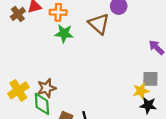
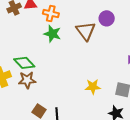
yellow star: (141, 91) -> (93, 87), moved
green diamond: (42, 104) -> (24, 63), moved, turned -50

